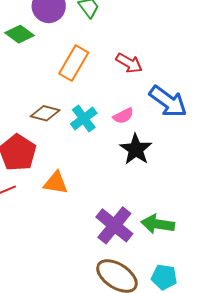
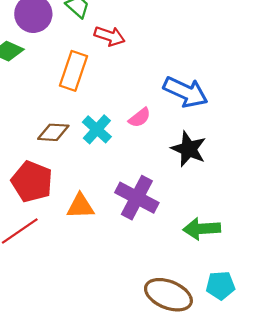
red arrow: (129, 63) -> (110, 36), moved
black star: (136, 149) -> (189, 149), moved
purple cross: (114, 225) -> (137, 198), moved

